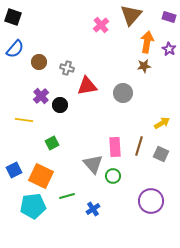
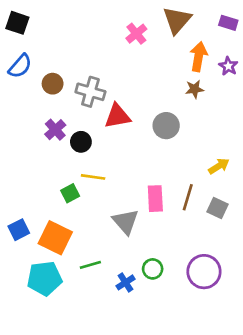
gray cross: (67, 68) -> (90, 92), size x1.5
yellow line: (24, 120) -> (93, 177), moved
green circle: (113, 176) -> (153, 269), moved

